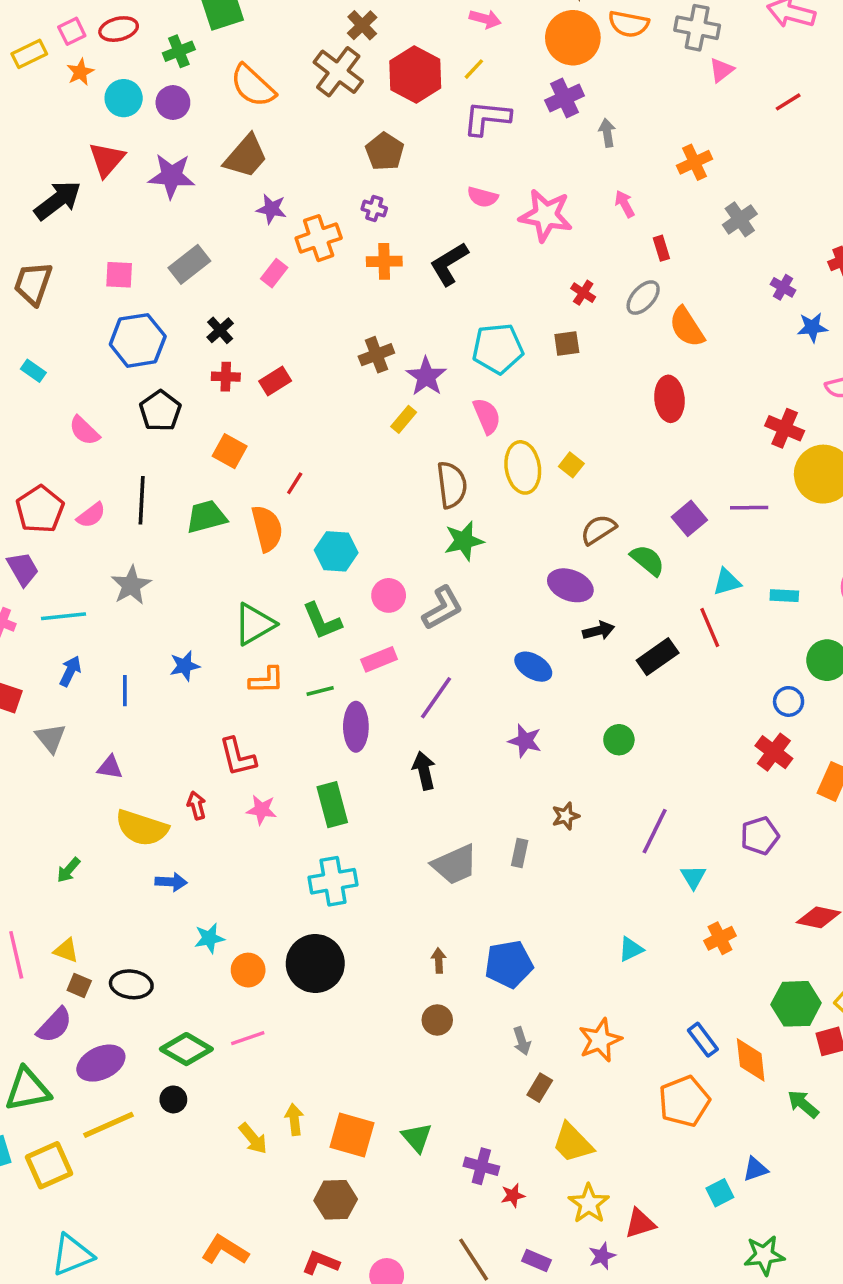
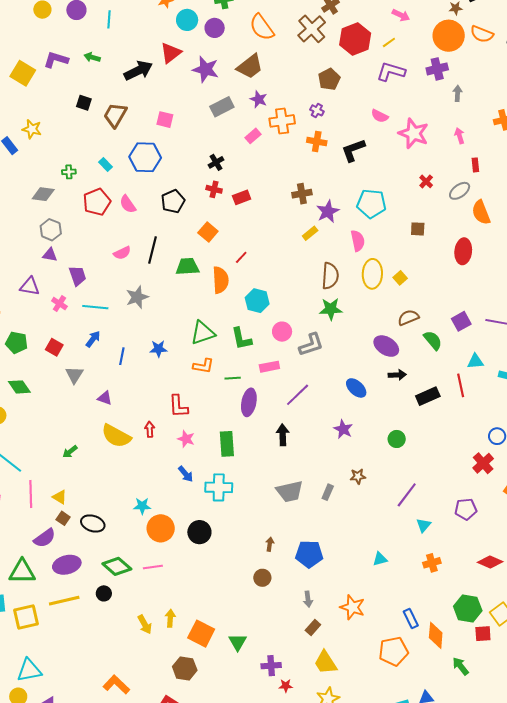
gray rectangle: (189, 264) -> (222, 107), moved
blue hexagon: (138, 340) -> (145, 157), moved
brown square: (567, 344) -> (418, 229), moved
red pentagon: (40, 509) -> (97, 202), moved
blue arrow: (171, 882) -> (186, 474), moved, turned 36
black circle: (315, 964) -> (199, 532), size x0.7
orange circle: (248, 970) -> (161, 528), size x1.4
orange star: (600, 1040) -> (352, 607), turned 30
purple cross: (481, 1166) -> (271, 666), turned -30

